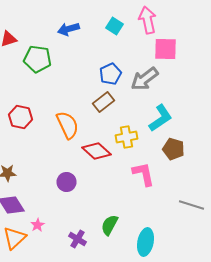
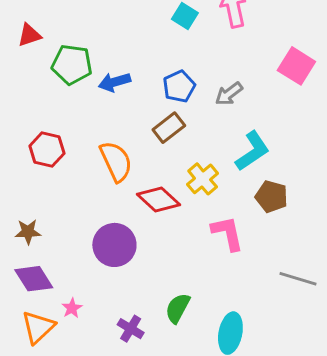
blue arrow: (68, 29) -> (114, 82), moved
pink square: (166, 49) -> (296, 66), moved, turned 30
gray arrow: (144, 79) -> (229, 94), size x0.7
yellow cross: (126, 137) -> (203, 179), turned -30
purple circle: (66, 182) -> (114, 245), size x1.5

